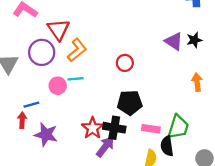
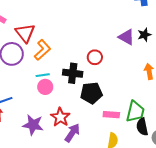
red circle: (125, 63) -> (95, 57), moved
pink circle: (58, 86) -> (45, 87), moved
black cross: (114, 128) -> (73, 73), moved
purple star: (46, 135) -> (33, 125), moved
black semicircle: (167, 146) -> (142, 127), moved

